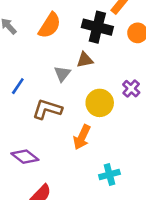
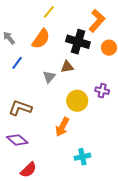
blue line: (18, 86) -> (17, 63), moved
purple cross: (131, 89) -> (102, 91), turned -32
brown L-shape: (47, 109) -> (20, 108), moved

